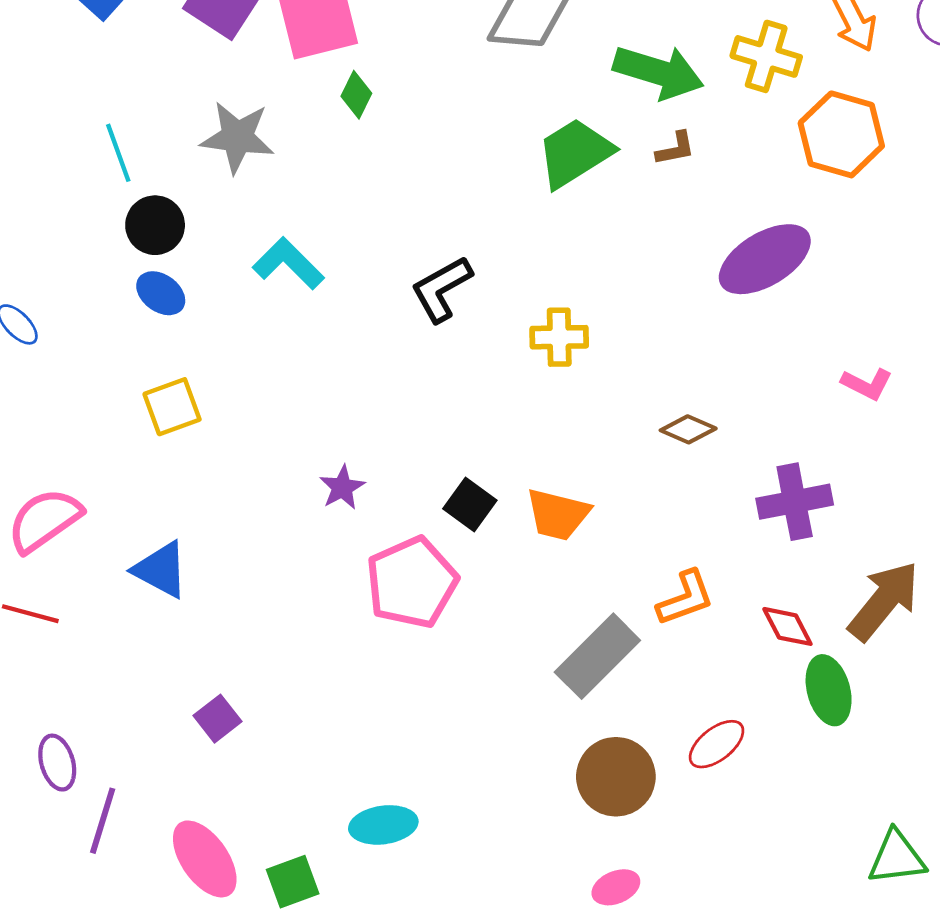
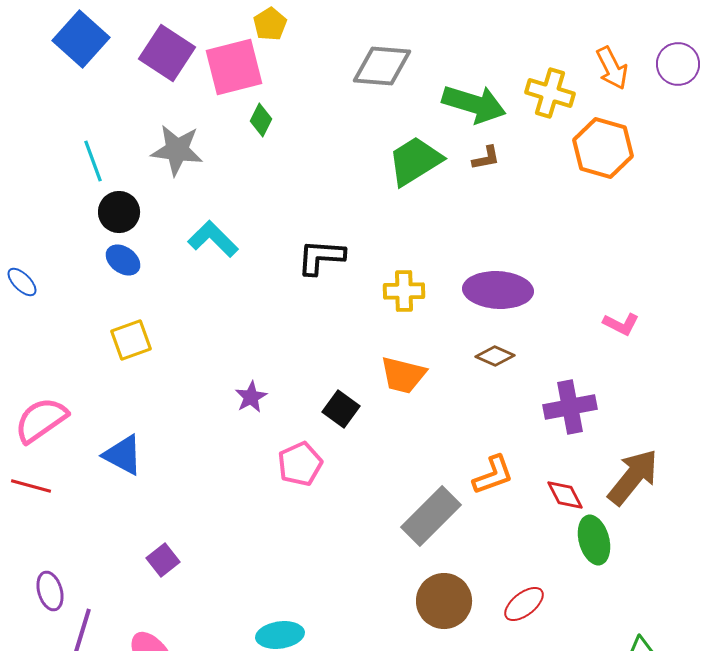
purple ellipse: (765, 259) -> (498, 290), moved, turned 34
black L-shape: (441, 289) -> (321, 257), turned 33
orange trapezoid: (558, 514) -> (403, 375), moved
pink pentagon: (412, 582) -> (300, 464), size x0.7
red ellipse: (717, 744) -> (524, 604), moved

